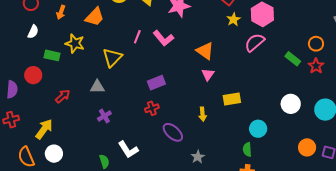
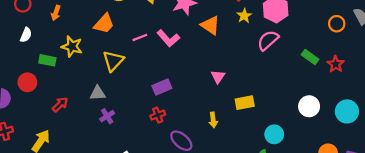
orange trapezoid: (95, 17) -> (104, 24), moved
pink line: (137, 37) -> (140, 37), turned 48
orange circle: (316, 44) -> (337, 24), moved
orange triangle: (205, 51) -> (210, 25), moved
purple cross: (104, 116) -> (107, 116), moved

